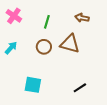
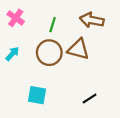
brown arrow: (82, 18) -> (92, 20), size x1.5
brown circle: (44, 47) -> (49, 53), size x1.5

